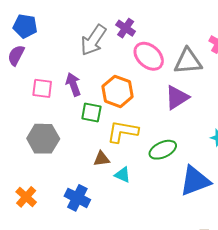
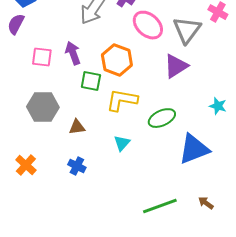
gray triangle: (188, 61) -> (187, 30), turned -48
brown triangle: (101, 159) -> (77, 127), moved
cyan triangle: (123, 175) -> (122, 143), turned 48
blue cross: (77, 198) -> (77, 166), size x0.7

